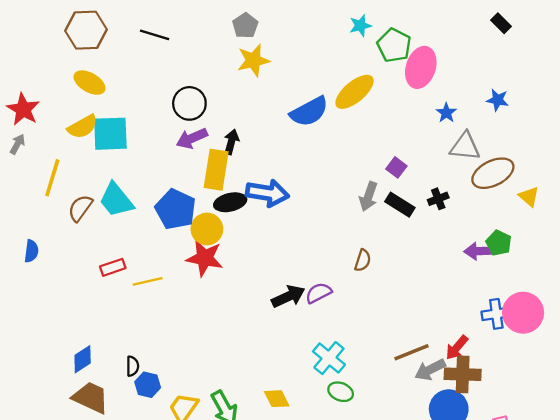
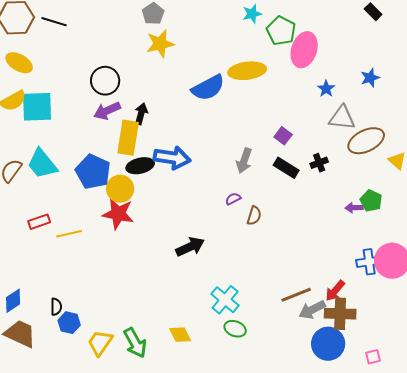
black line: (155, 35) -> (54, 22), moved
yellow ellipse: (355, 92) -> (247, 71), turned 33
blue star: (498, 100) -> (370, 78), turned -30
gray arrow: (368, 196) -> (244, 161), moved
purple arrow: (479, 251) -> (354, 208), size x0.7
purple semicircle: (318, 293) -> (233, 199), moved, size x0.7

